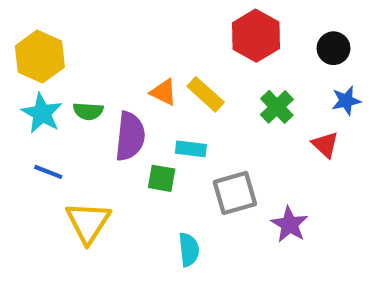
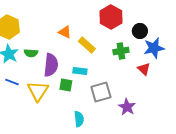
black circle: (334, 48) -> (140, 31), moved
orange triangle: (164, 92) -> (65, 32), moved
blue star: (346, 101) -> (154, 48), size x1.5
green cross: (277, 107) -> (121, 51), turned 35
yellow triangle: (88, 222) -> (38, 91), moved

